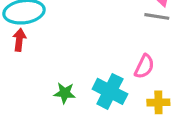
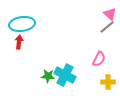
gray line: (157, 16) -> (107, 27), turned -49
cyan cross: (110, 91) -> (65, 75), moved

